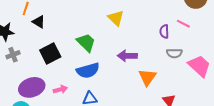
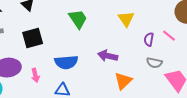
yellow triangle: (116, 18) -> (126, 19), moved
green trapezoid: (86, 42) -> (78, 19), moved
pink arrow: (60, 89) -> (35, 75), turned 80

